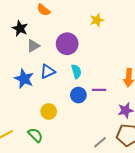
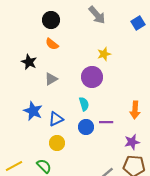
purple circle: (67, 44) -> (92, 77), moved
gray triangle: (33, 46) -> (51, 79), moved
blue triangle: (48, 71) -> (56, 119), moved

